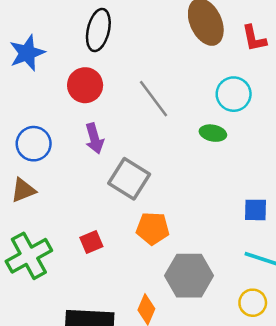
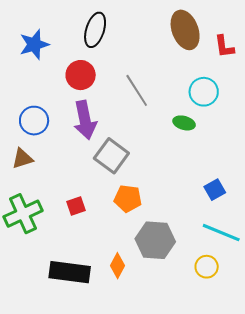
purple arrow: (94, 138) -> (85, 120), size x1.5
blue square: (256, 210) -> (215, 190), turned -35

